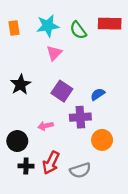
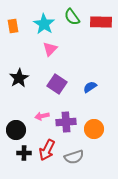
cyan star: (48, 26) -> (44, 24), turned -30
green semicircle: (78, 30) -> (72, 17), moved
purple cross: (80, 117) -> (66, 122), moved

